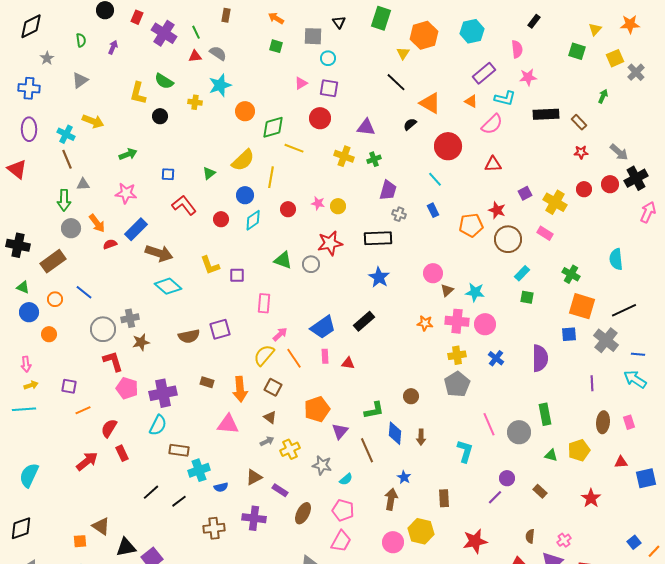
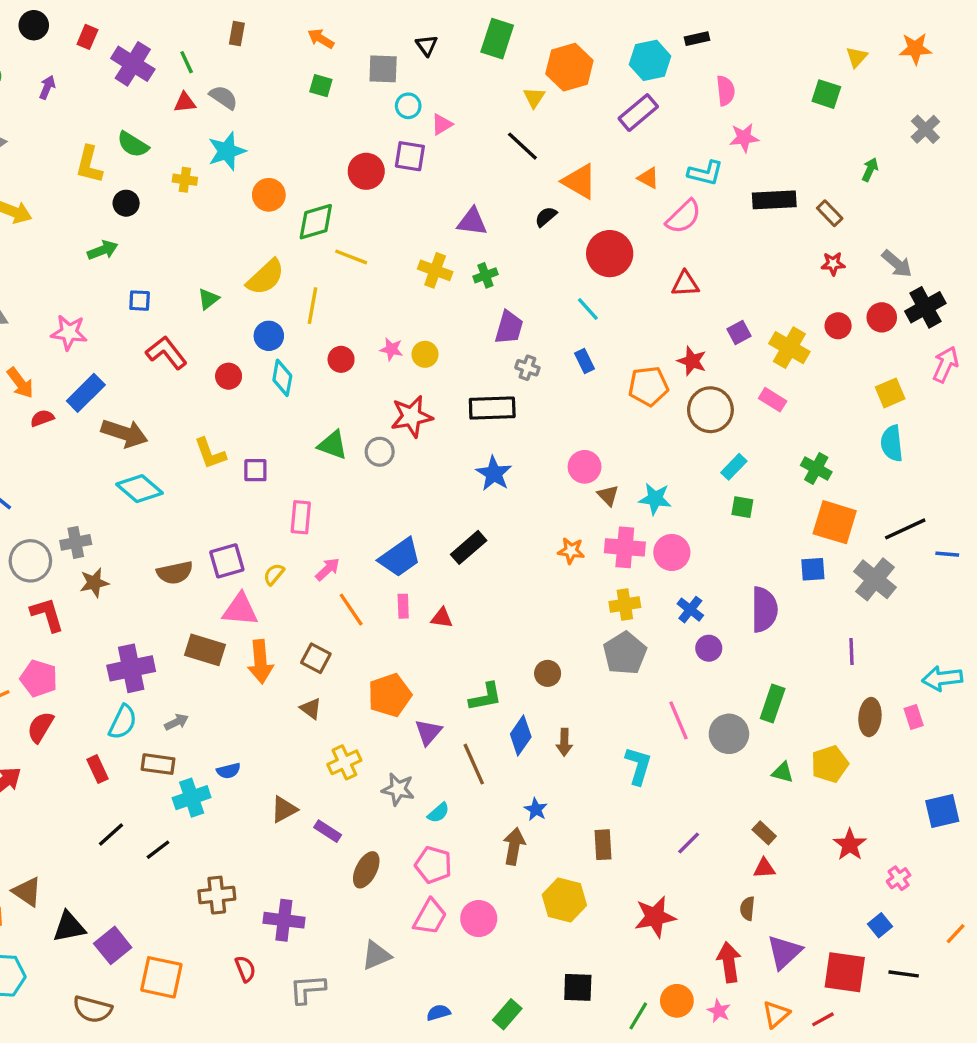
black rectangle: (534, 21) -> (697, 39), moved, turned 40
yellow square: (615, 58) -> (890, 393), moved
purple rectangle: (484, 73) -> (638, 113), moved
pink triangle: (301, 83) -> (442, 124), moved
red circle: (320, 118) -> (366, 171), moved
green arrow: (128, 154) -> (103, 250), moved
cyan diamond: (253, 220) -> (282, 378), turned -45
brown triangle: (447, 290) -> (608, 495), turned -32
blue line: (638, 354) -> (947, 554), moved
yellow semicircle: (264, 355) -> (274, 574), moved, size x0.6
cyan arrow: (635, 379) -> (942, 678), moved, turned -40
brown rectangle: (207, 382) -> (205, 650), size x1.6
pink pentagon: (127, 388) -> (39, 678), moved
green rectangle: (545, 414) -> (773, 704), turned 30
pink triangle: (228, 424) -> (240, 610), moved
blue diamond: (395, 433) -> (521, 735), turned 30
gray arrow: (267, 441) -> (176, 722), moved
red rectangle: (122, 453) -> (98, 769), moved
red triangle: (621, 462) -> (764, 868), moved
purple circle: (507, 478) -> (709, 648), moved
blue semicircle: (221, 487) -> (229, 771), moved
purple cross: (254, 518) -> (284, 920), moved
pink cross: (564, 540) -> (899, 878), moved
pink circle: (393, 542) -> (479, 919), moved
blue square: (634, 542) -> (880, 925), moved

